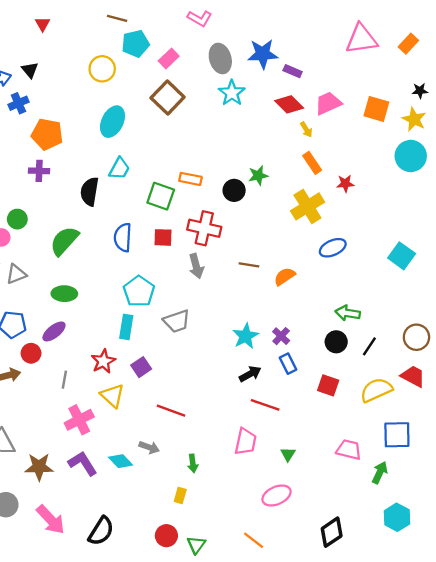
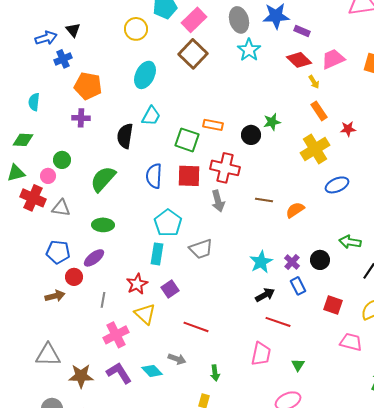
pink rectangle: (169, 58) -> (194, 20), size x1.4
red square: (163, 237) -> (189, 176), size x1.4
gray triangle: (16, 274) -> (61, 208), turned 30
black circle: (336, 342) -> (320, 260), moved
pink trapezoid: (349, 450) -> (351, 342), moved

